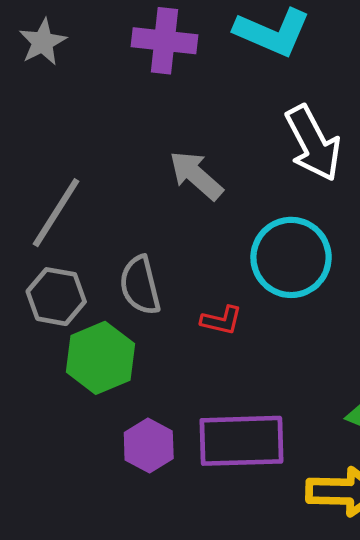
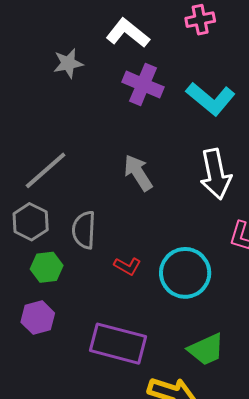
cyan circle: (291, 257) -> (185, 273), moved
green hexagon: (100, 358) -> (47, 267), size x0.7
purple hexagon: (149, 446) -> (38, 318), moved

